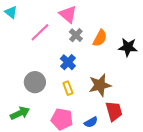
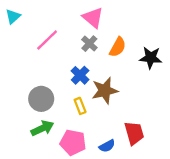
cyan triangle: (11, 12) -> (13, 16), turned 40
pink triangle: (68, 14) -> (93, 18), moved
brown star: (100, 85) -> (105, 91), moved
green arrow: (20, 113) -> (42, 128), moved

